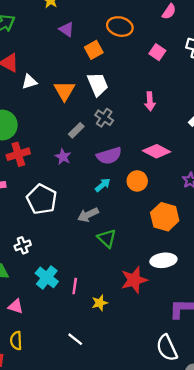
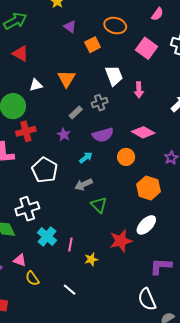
pink square: (157, 52) -> (146, 48), size x1.5
white triangle: (29, 82) -> (36, 85), moved
white trapezoid: (98, 84) -> (114, 76), moved
gray cross: (104, 118) -> (100, 103), turned 35
cyan arrow: (103, 185) -> (86, 158), moved
white cross: (23, 245) -> (27, 209), size x1.6
white ellipse: (163, 260) -> (146, 225), turned -40
yellow semicircle: (16, 341) -> (32, 278), moved, turned -35

